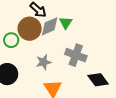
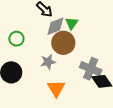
brown circle: (30, 29) -> (63, 43), moved
gray cross: (76, 55) -> (91, 69), moved

